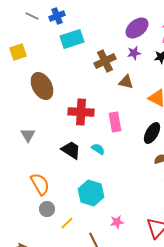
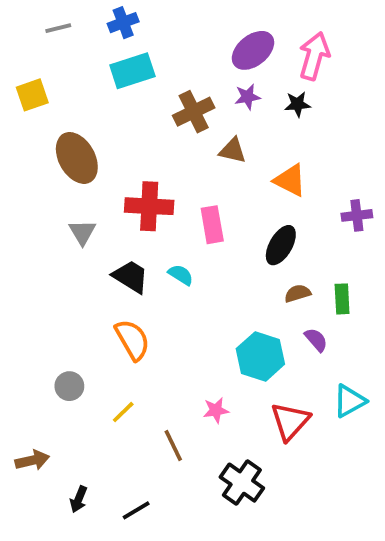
gray line: (32, 16) -> (58, 28), turned -40
blue cross: (57, 16) -> (123, 23), moved
gray triangle: (28, 135) -> (82, 232), moved
orange semicircle: (40, 184) -> (132, 340), moved
cyan hexagon: (91, 193) -> (260, 356), moved
gray circle: (47, 209) -> (69, 386), moved

